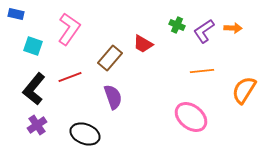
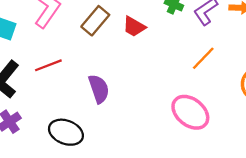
brown rectangle: (110, 58) -> (95, 21), moved
orange line: (202, 71) -> (203, 58), turned -40

